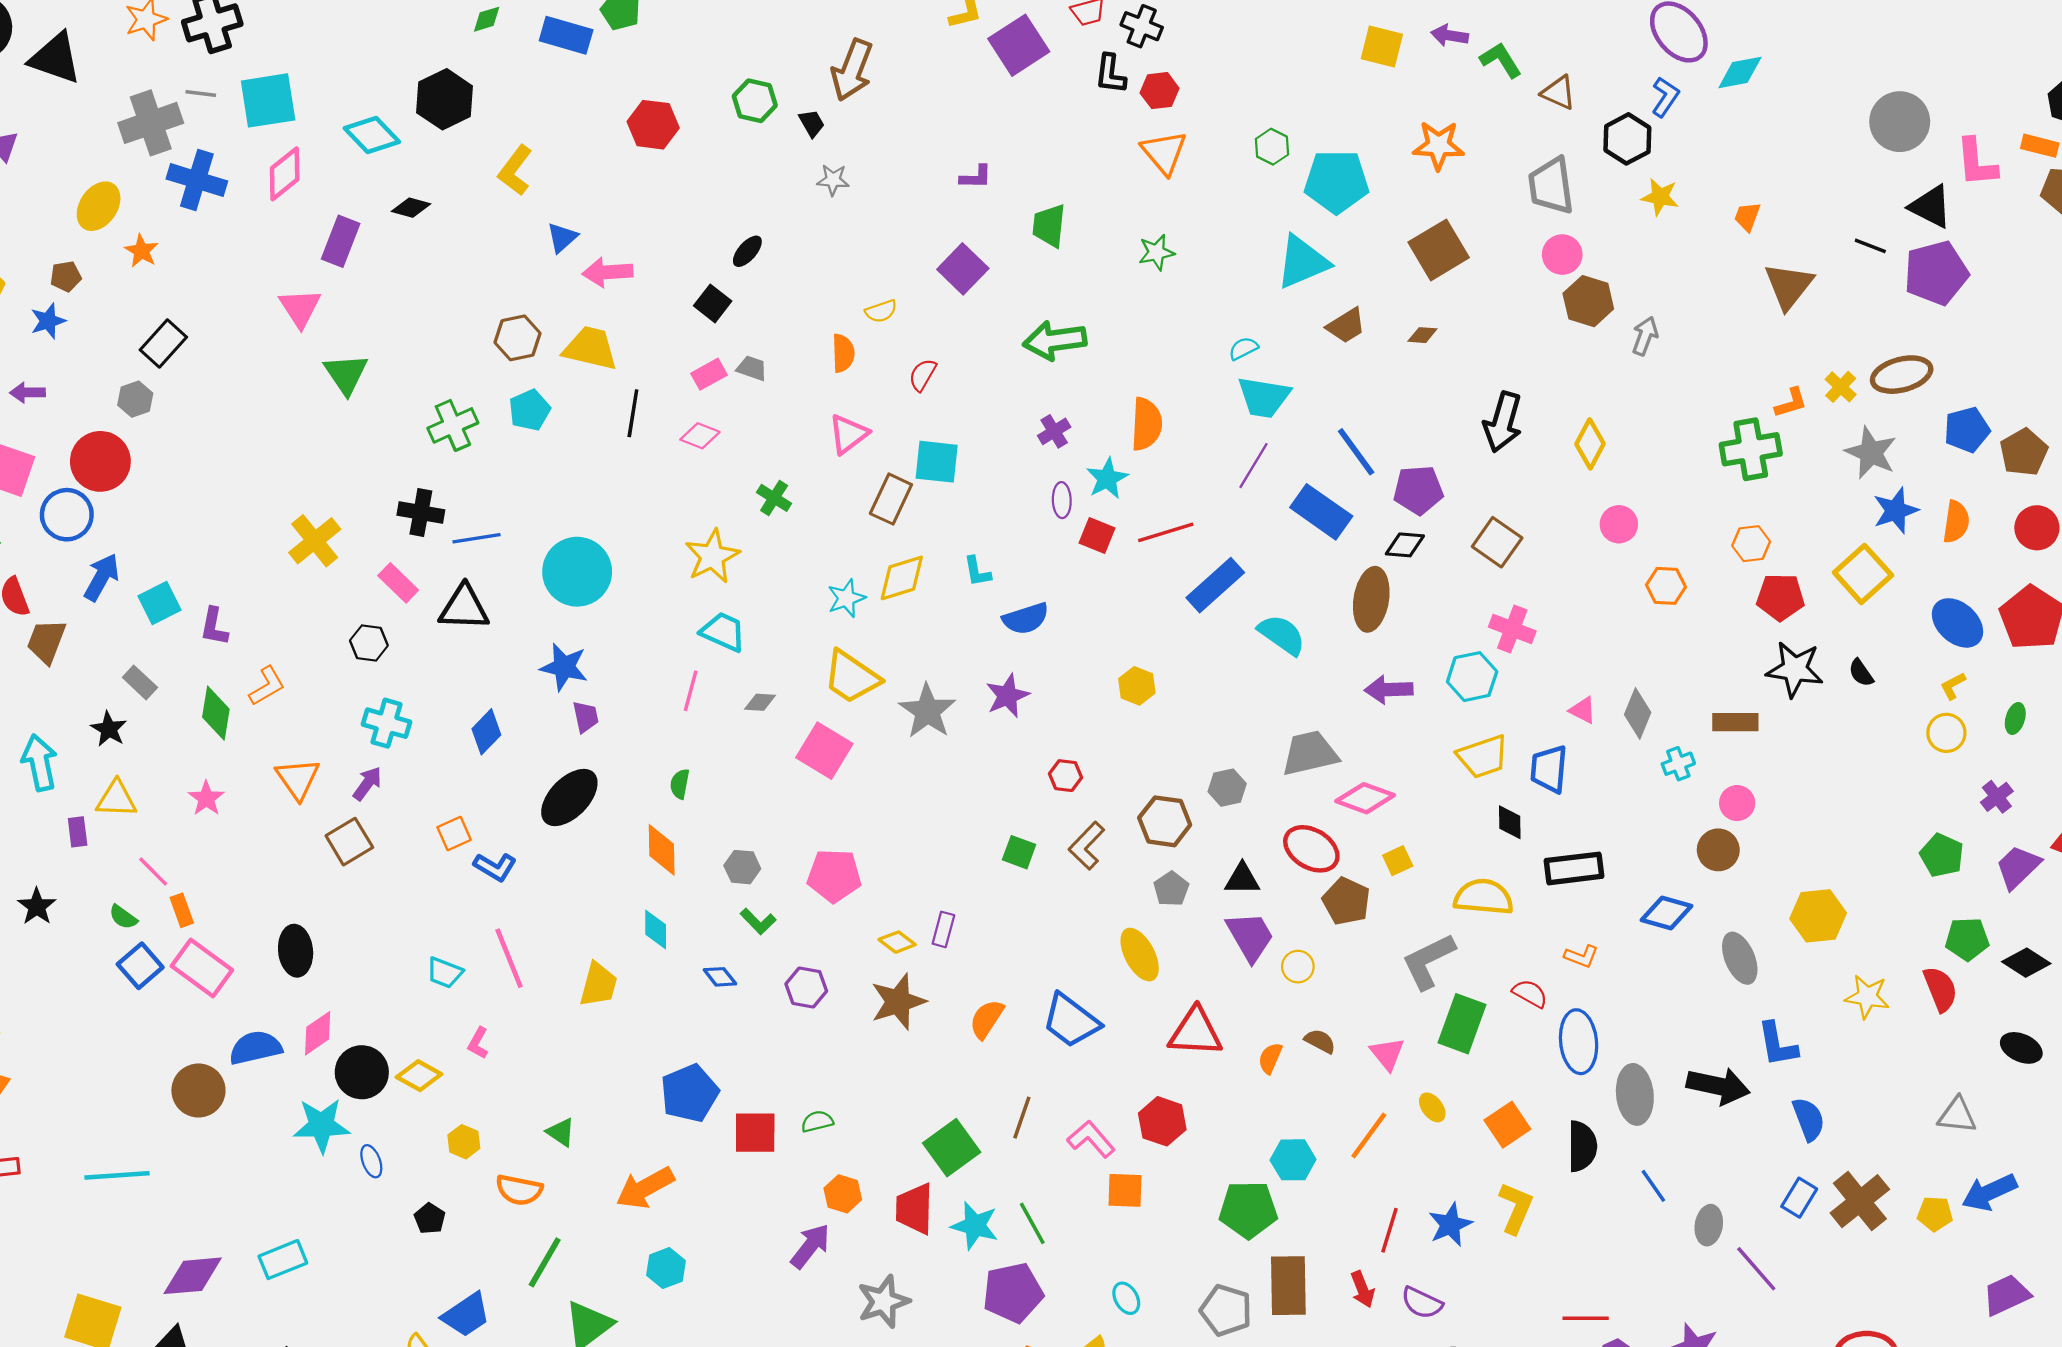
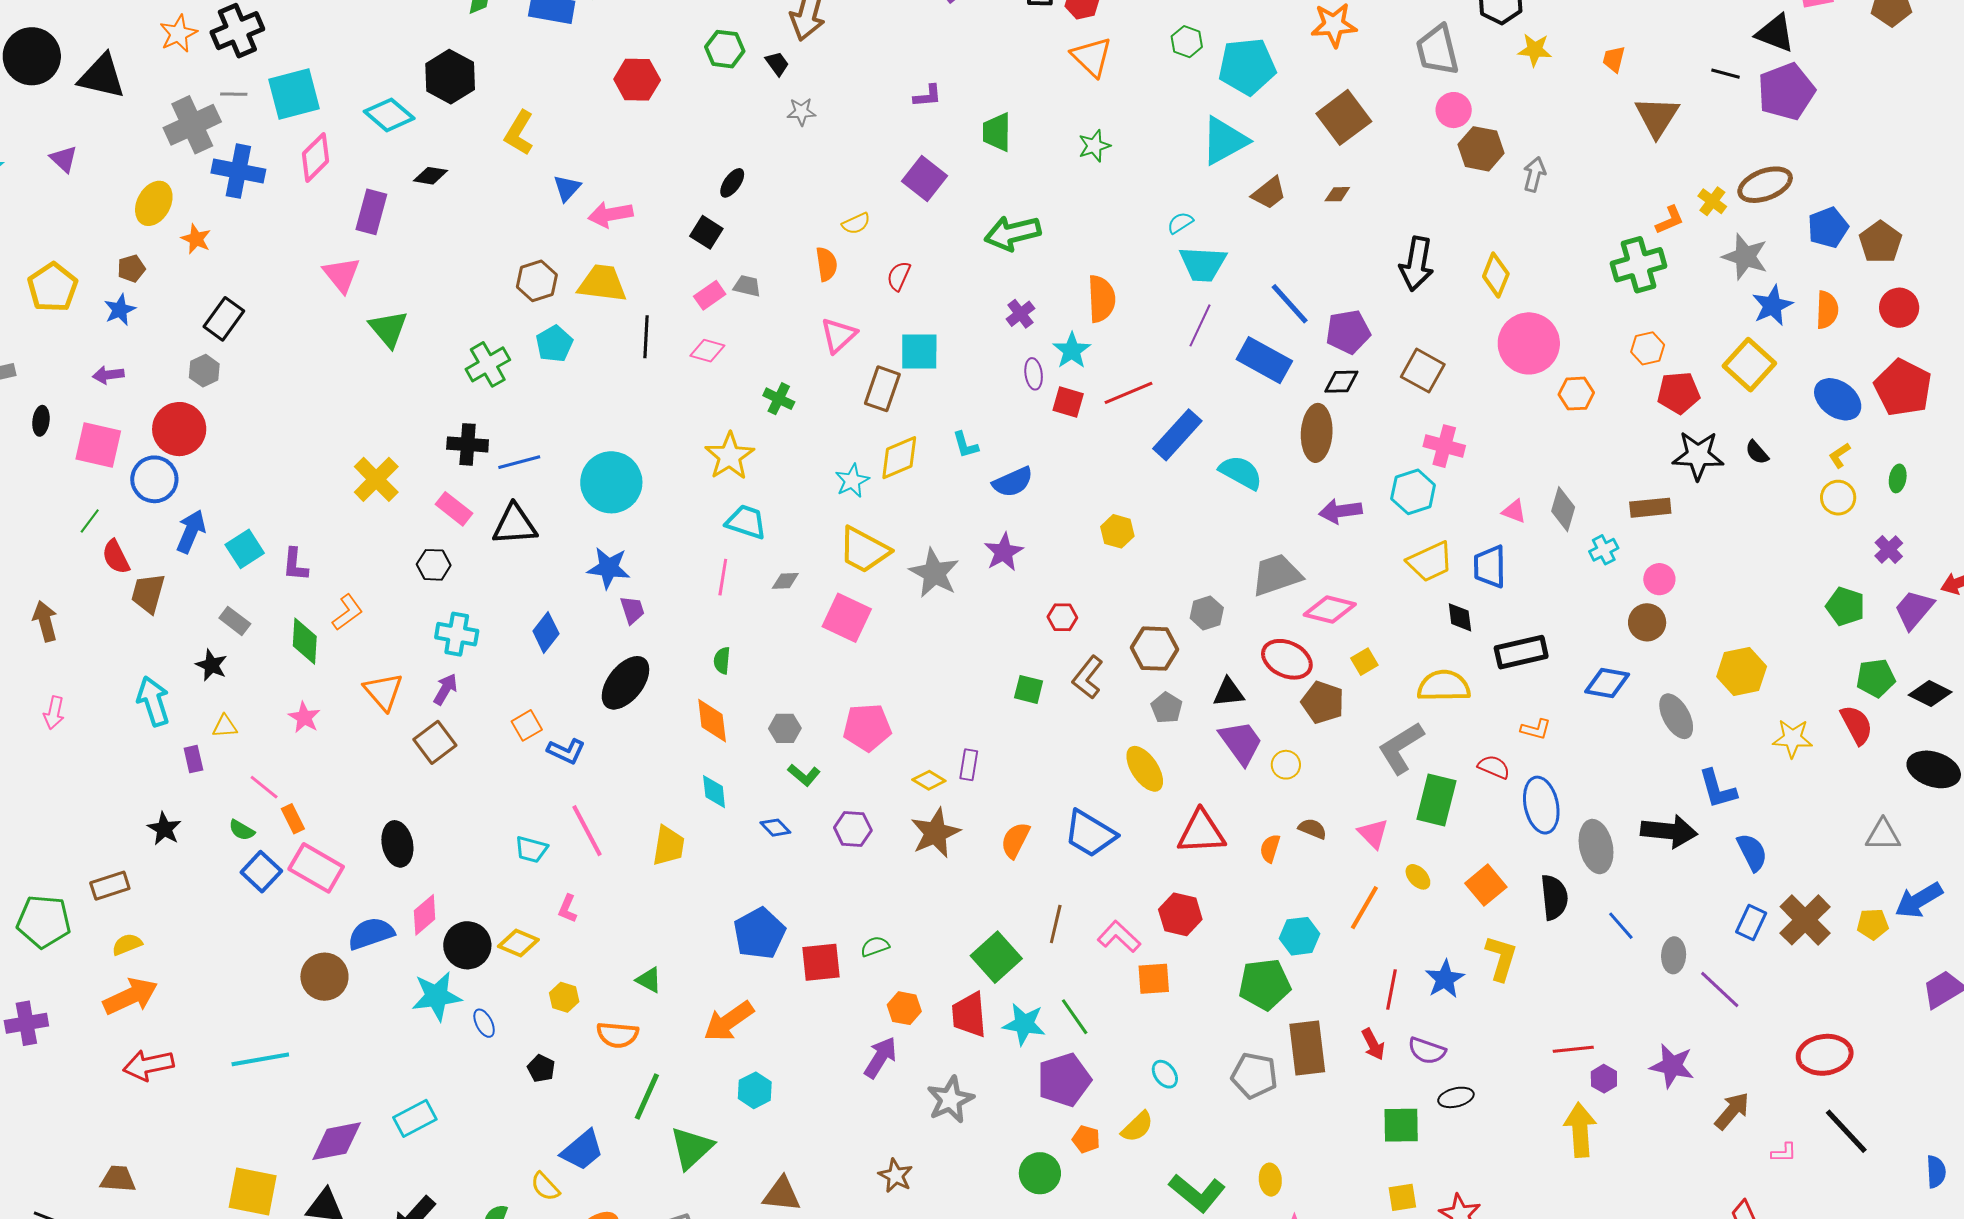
pink circle: (1619, 524) -> (1529, 343), size x1.8
yellow triangle: (116, 799) -> (225, 726), size x0.7
black ellipse: (2021, 1048) -> (1934, 769), size x1.4

